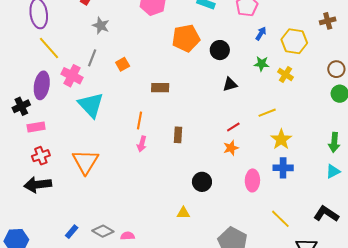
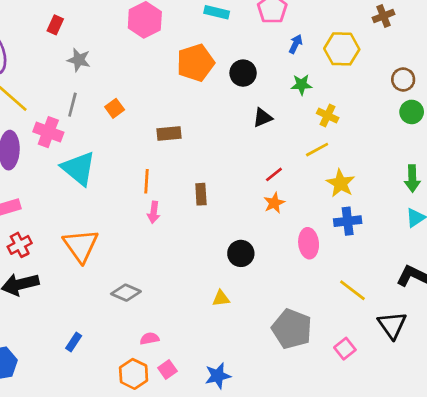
yellow cross: (285, 74) -> (328, 116), moved
gray diamond: (103, 231) -> (126, 293), moved

